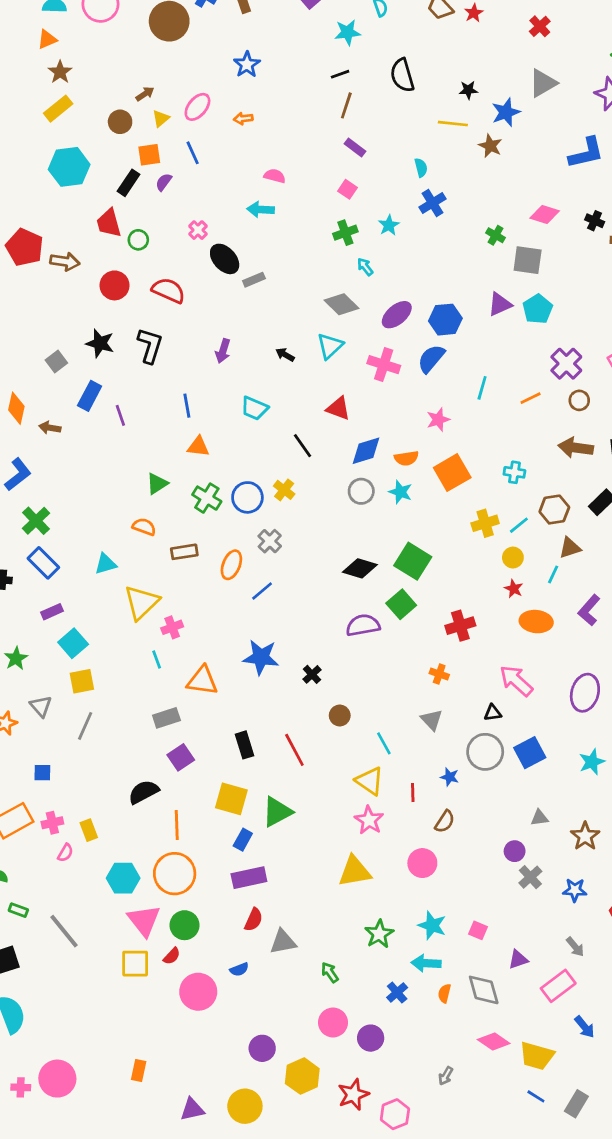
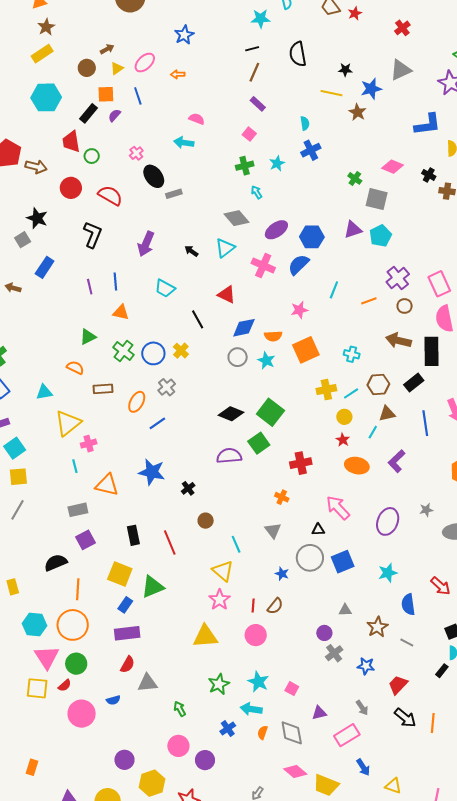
black star: (100, 343) -> (37, 218), moved
purple arrow: (223, 351) -> (146, 244), size x1.4
purple line: (120, 415) -> (90, 287), moved
red line: (413, 793) -> (253, 606), moved

